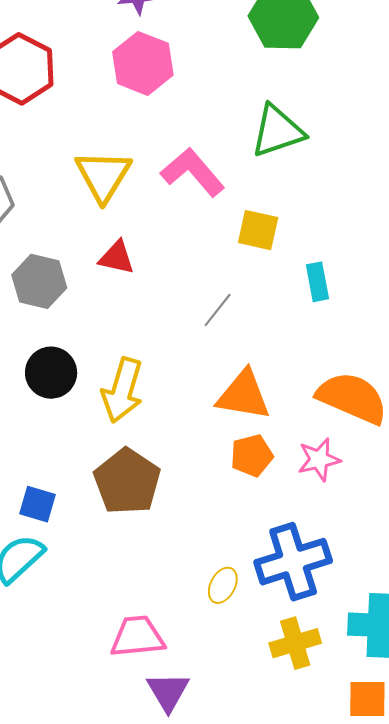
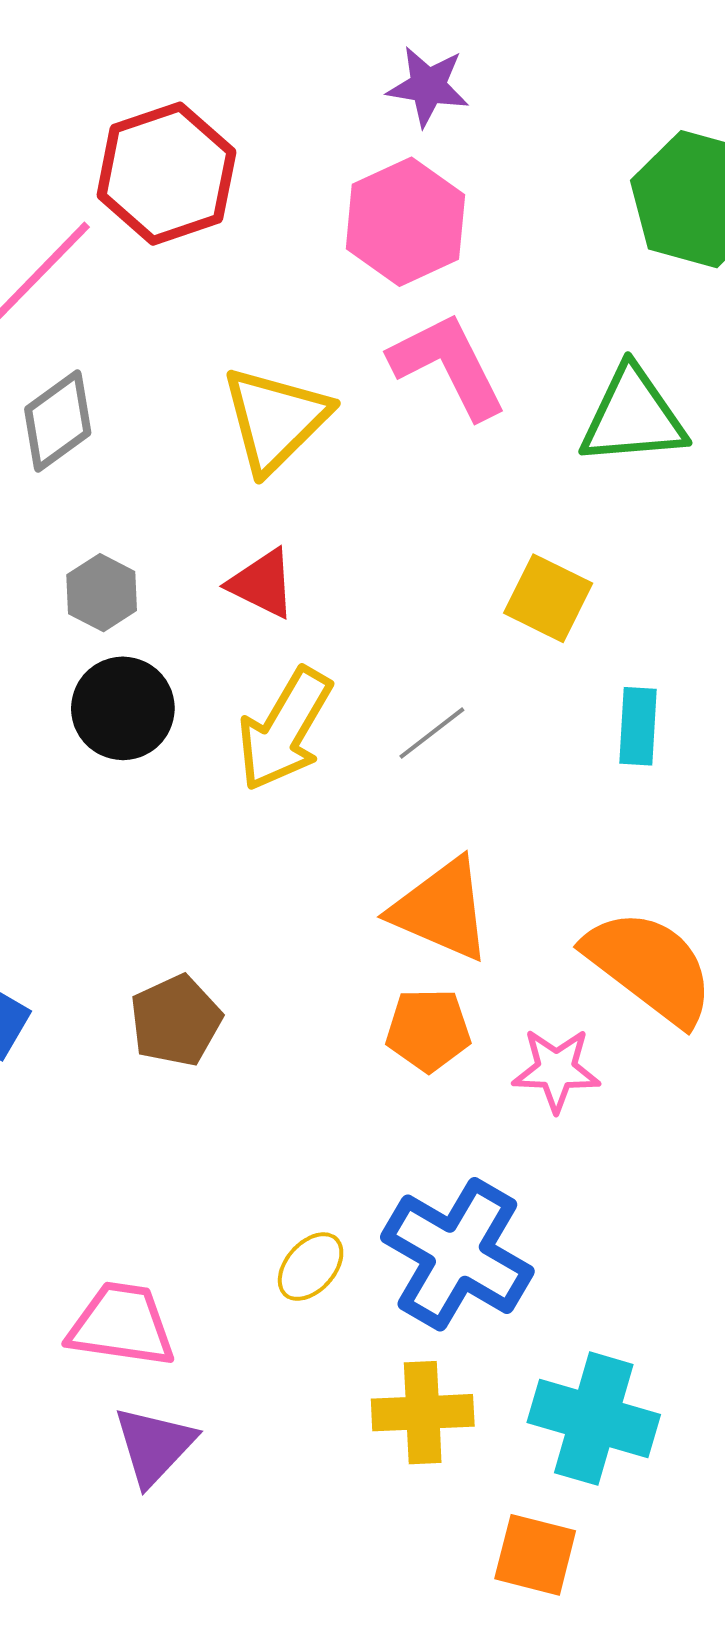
pink L-shape: (193, 172) -> (448, 365), moved
gray hexagon: (39, 281) -> (102, 593), size x0.7
black circle: (51, 373) -> (123, 708), moved
yellow arrow: (122, 390) -> (285, 729), moved
brown pentagon: (127, 481) -> (176, 1021), size x0.7
blue cross: (293, 562) -> (457, 1254), turned 34

